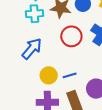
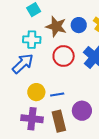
cyan cross: (34, 14) -> (32, 40), moved

